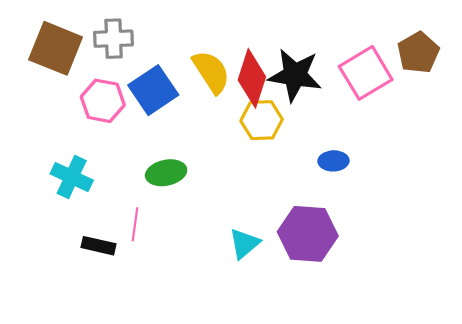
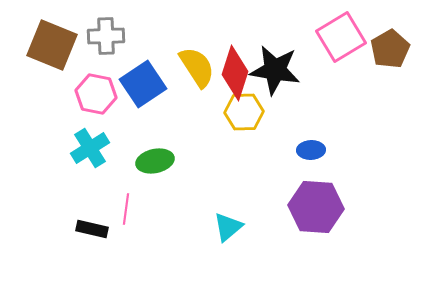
pink square: (366, 73) -> (341, 37), moved
cyan cross: (72, 177) -> (90, 148), moved, turned 33
purple hexagon: (308, 234) -> (316, 207), moved

